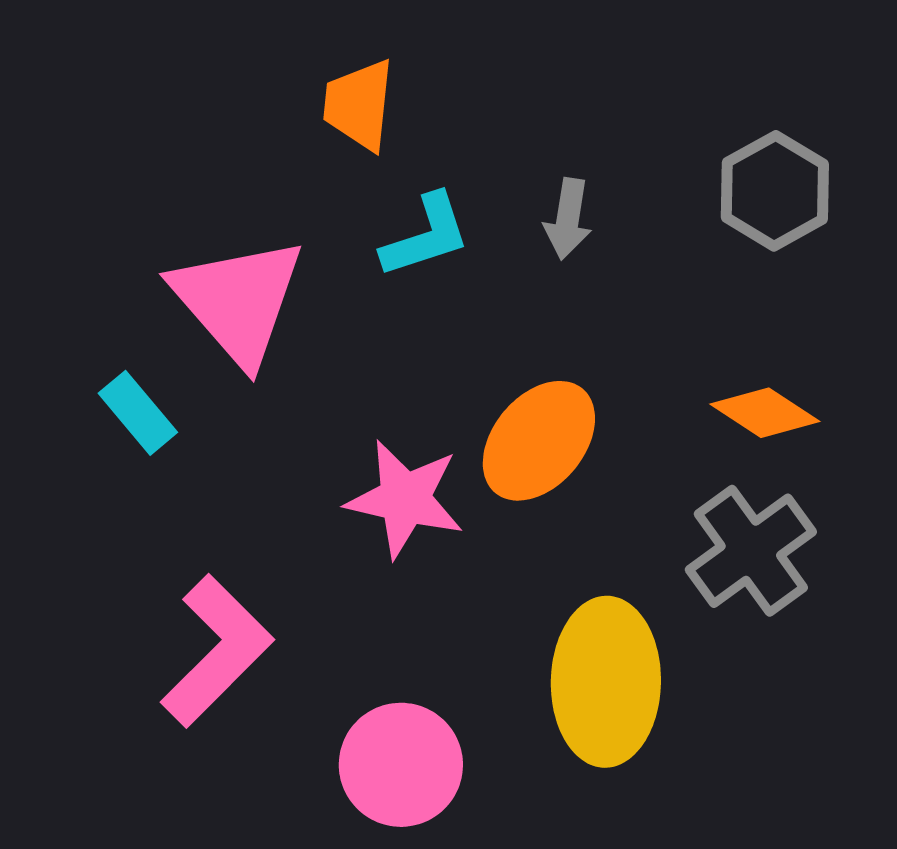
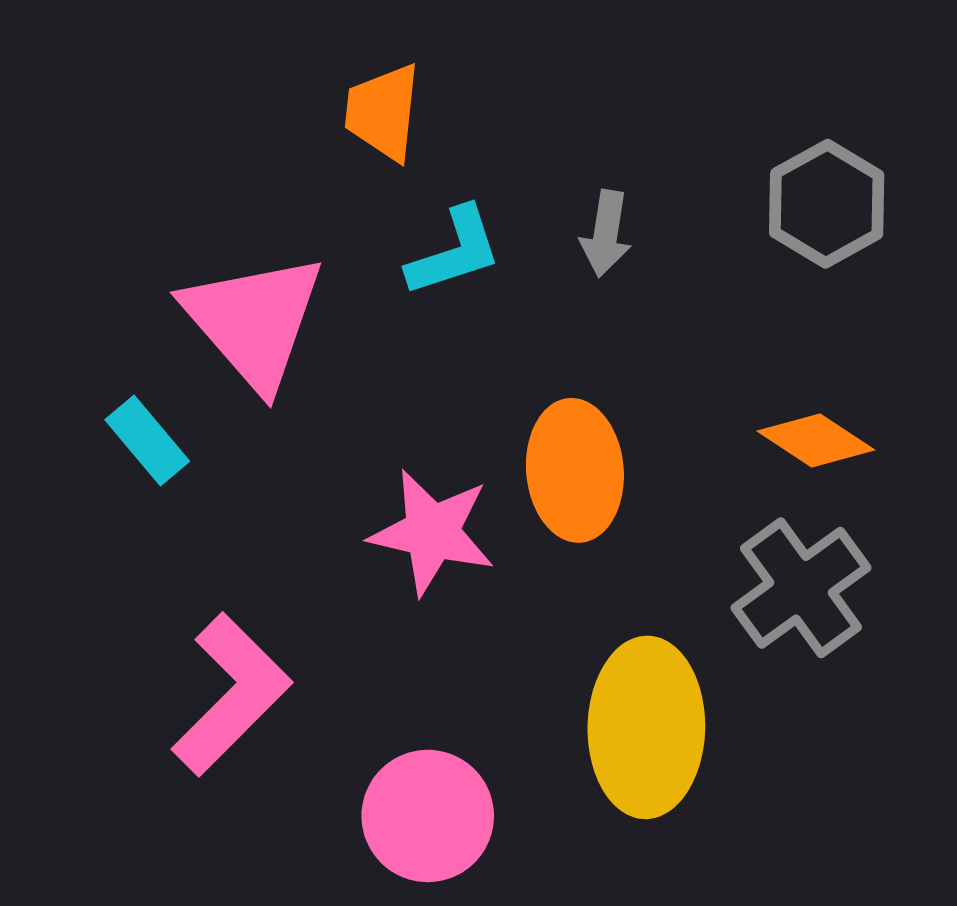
orange ellipse: (539, 441) -> (575, 470), turned -45

